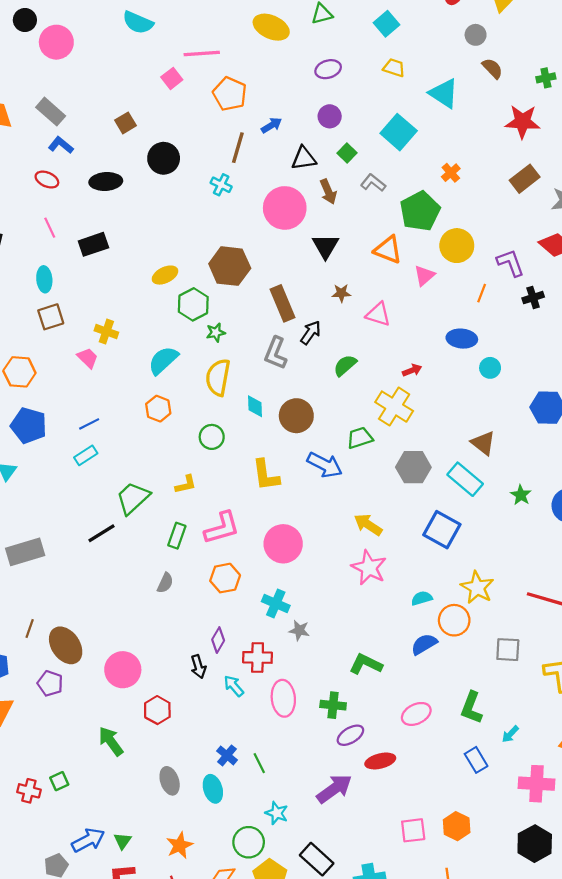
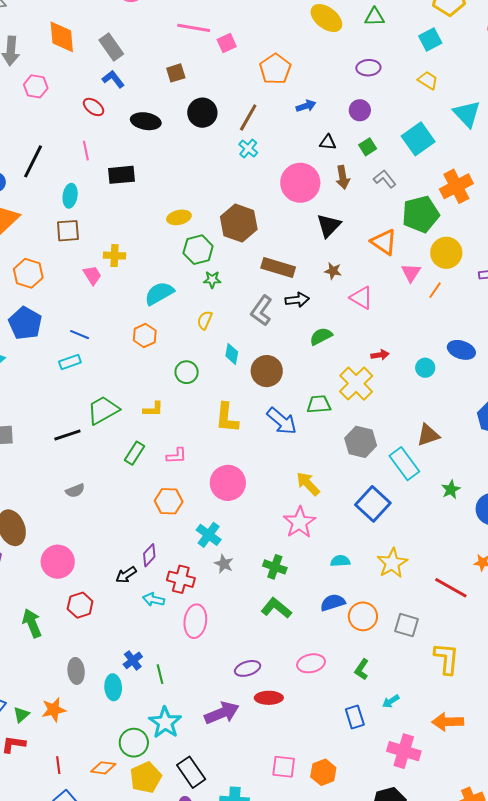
pink line: (202, 53) -> (194, 28), moved
brown line: (238, 148) -> (248, 117), moved
black triangle: (304, 158) -> (328, 142), size x0.7
orange cross: (451, 173) -> (456, 186), size x1.8
pink triangle: (424, 275) -> (411, 273), turned -30
orange line: (482, 293) -> (435, 290), moved
brown rectangle: (282, 303) -> (278, 268), turned -64
yellow cross: (106, 332) -> (114, 256), turned -30
black arrow: (311, 333) -> (297, 300), turned 35
blue ellipse: (462, 339) -> (461, 350), moved
cyan circle: (490, 368) -> (425, 368), moved
yellow semicircle: (218, 377) -> (205, 320), size x0.6
blue line: (89, 424) -> (80, 335), turned 36
brown triangle: (483, 443) -> (428, 435), turned 50
pink L-shape: (222, 528) -> (176, 456), size x0.6
gray semicircle: (165, 583) -> (75, 491), moved, turned 30
orange circle: (454, 620) -> (363, 616), moved
black arrow: (198, 667) -> (126, 575), turned 60
cyan arrow: (234, 686) -> (154, 600), turned -50
green cross: (333, 705) -> (275, 567), moved
green L-shape: (471, 708) -> (362, 669), size x0.7
cyan star: (277, 813) -> (165, 723), size x1.5
orange star: (180, 845) -> (54, 710), moved

